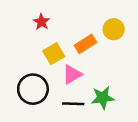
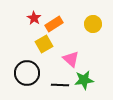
orange rectangle: (86, 44) -> (54, 24), moved
pink triangle: (72, 74) -> (71, 59), moved, turned -48

